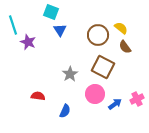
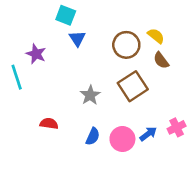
cyan line: (13, 25) -> (17, 77), moved
brown square: (103, 67) -> (133, 86), turned 30
pink circle: (95, 94) -> (122, 139), moved
blue semicircle: (65, 111) -> (93, 136), moved

